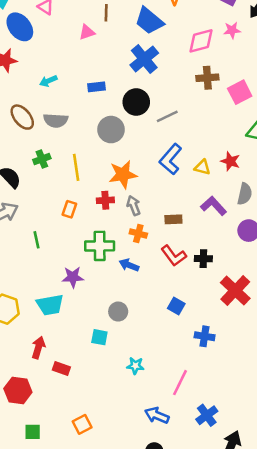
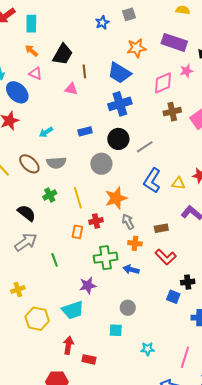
pink triangle: (87, 32) -> (71, 89), turned 40
blue cross: (144, 59) -> (120, 104), turned 30
red cross: (105, 200) -> (96, 221), moved
black cross: (203, 259) -> (188, 282), moved

